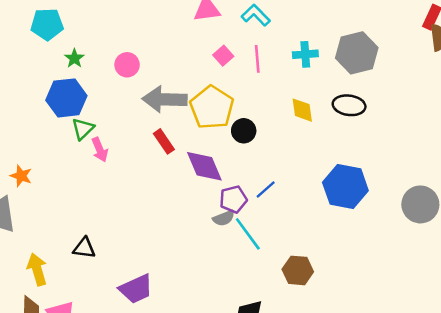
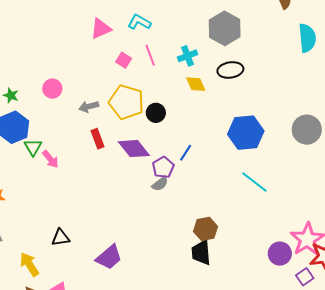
cyan cross: (305, 54) -> (187, 56), moved
gray arrow: (165, 99) -> (89, 107), size x0.6
red rectangle: (164, 141) -> (97, 139), turned 30
cyan line: (248, 234) -> (254, 182), moved
brown hexagon: (298, 270) -> (205, 229), moved

